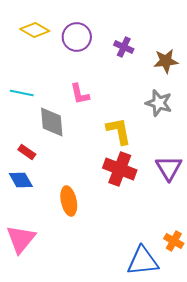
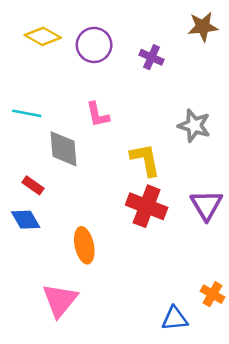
brown star: (166, 61) -> (203, 27), moved
pink triangle: (21, 239) -> (60, 300), moved
blue triangle: (143, 261) -> (175, 319), size x0.7

